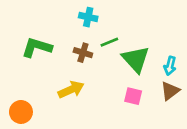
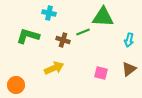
cyan cross: (88, 17) -> (49, 13), moved
green triangle: (136, 59) -> (103, 17), moved, turned -45
cyan arrow: (170, 66) -> (129, 40), moved

